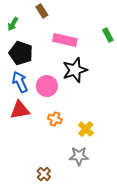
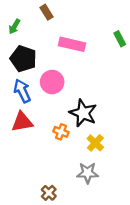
black star: (75, 70) -> (83, 113), moved, turned -30
pink circle: (47, 86) -> (52, 82), moved

